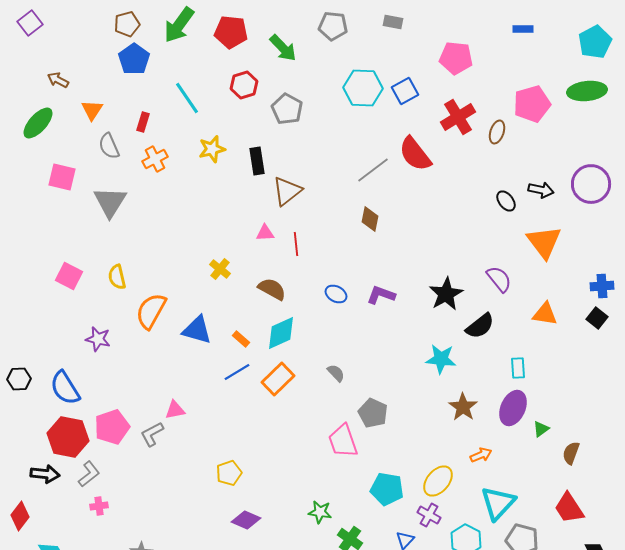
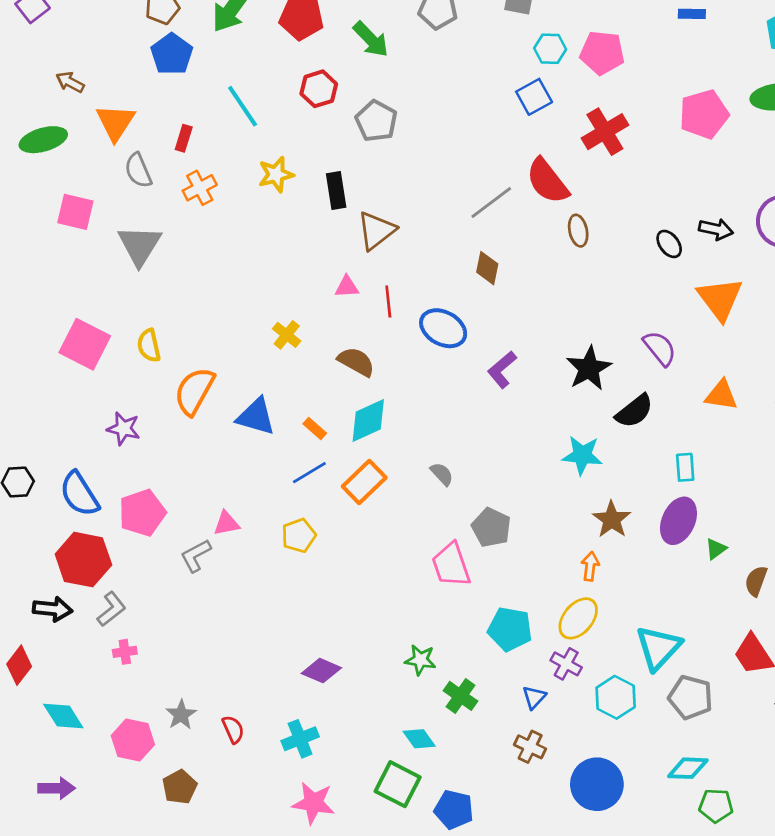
cyan hexagon: (363, 88) -> (550, 49), moved, size x0.6
orange triangle: (92, 110) -> (115, 122), size x1.4
green ellipse: (38, 123) -> (43, 140), turned 32
brown ellipse: (497, 132) -> (578, 231), moved, turned -30
pink square: (69, 276) -> (85, 344), size x1.4
blue ellipse: (336, 294) -> (443, 328), moved, size x1.6
purple L-shape: (381, 295) -> (502, 370), turned -60
pink pentagon: (112, 427) -> (142, 513), moved
orange arrow: (481, 455) -> (590, 566), moved, turned -60
yellow pentagon: (229, 473) -> (299, 535), moved

